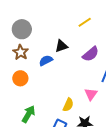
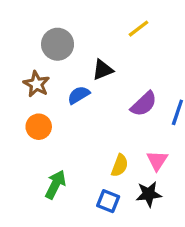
gray circle: (22, 29) -> (58, 44), moved
purple semicircle: (91, 54) -> (144, 104), moved
pink triangle: (91, 94) -> (157, 160), moved

